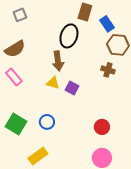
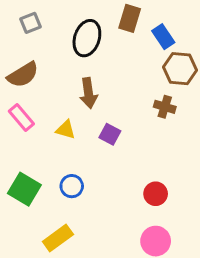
black ellipse: (69, 36) -> (87, 38), moved
yellow triangle: (53, 83) -> (66, 130), moved

